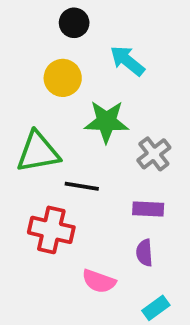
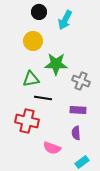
cyan arrow: (127, 61) -> (65, 20), moved, turned -102
green triangle: (38, 152) -> (31, 79), moved, size x0.7
gray cross: (154, 154) -> (81, 81), turned -30

